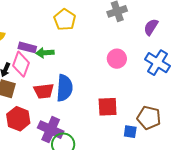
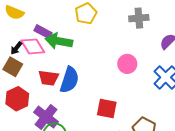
green arrow: (45, 53) -> (59, 41), size x1.5
pink diamond: (21, 64) -> (33, 46), turned -65

